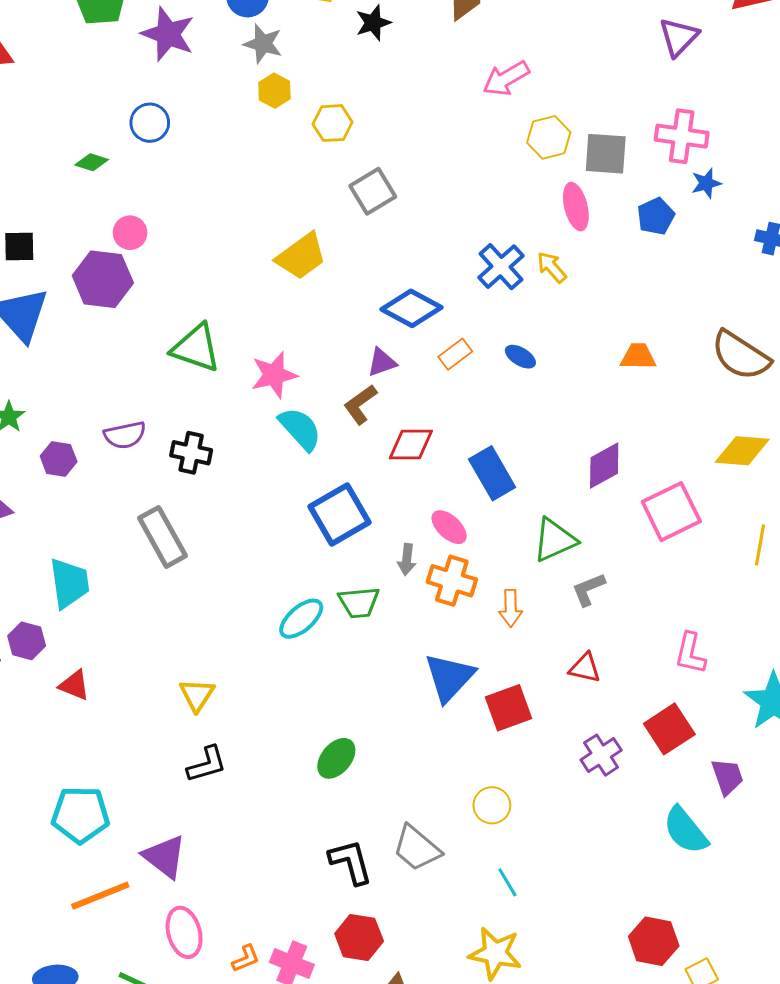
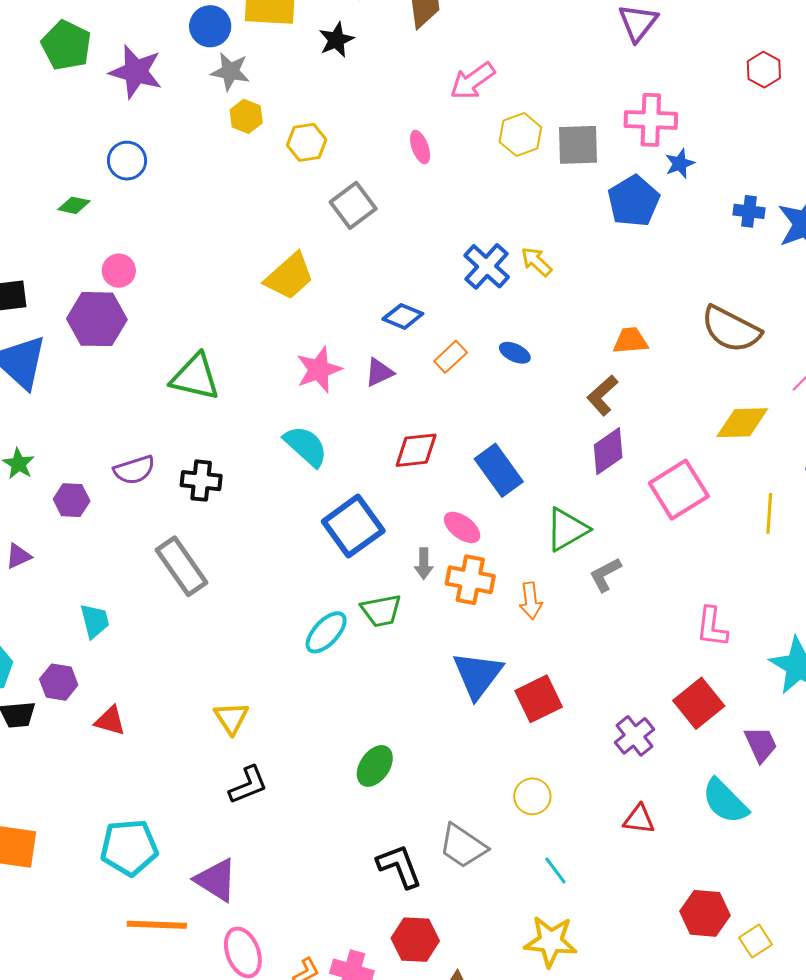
pink ellipse: (576, 207) -> (420, 147), moved, size x0.7
blue pentagon: (656, 216) -> (634, 201), size x1.4
blue diamond: (411, 308) -> (403, 316), size x0.7
pink star: (274, 375) -> (319, 370), moved
brown L-shape: (360, 404) -> (602, 395), moved
cyan trapezoid: (69, 583) -> (95, 621), size x0.7
red triangle: (585, 668) -> (639, 819), moved
orange line: (100, 896) -> (157, 925), turned 30

